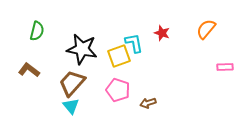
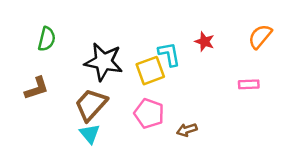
pink rectangle: (225, 67) -> (249, 84), moved
brown L-shape: (29, 70) -> (37, 88), turned 125

